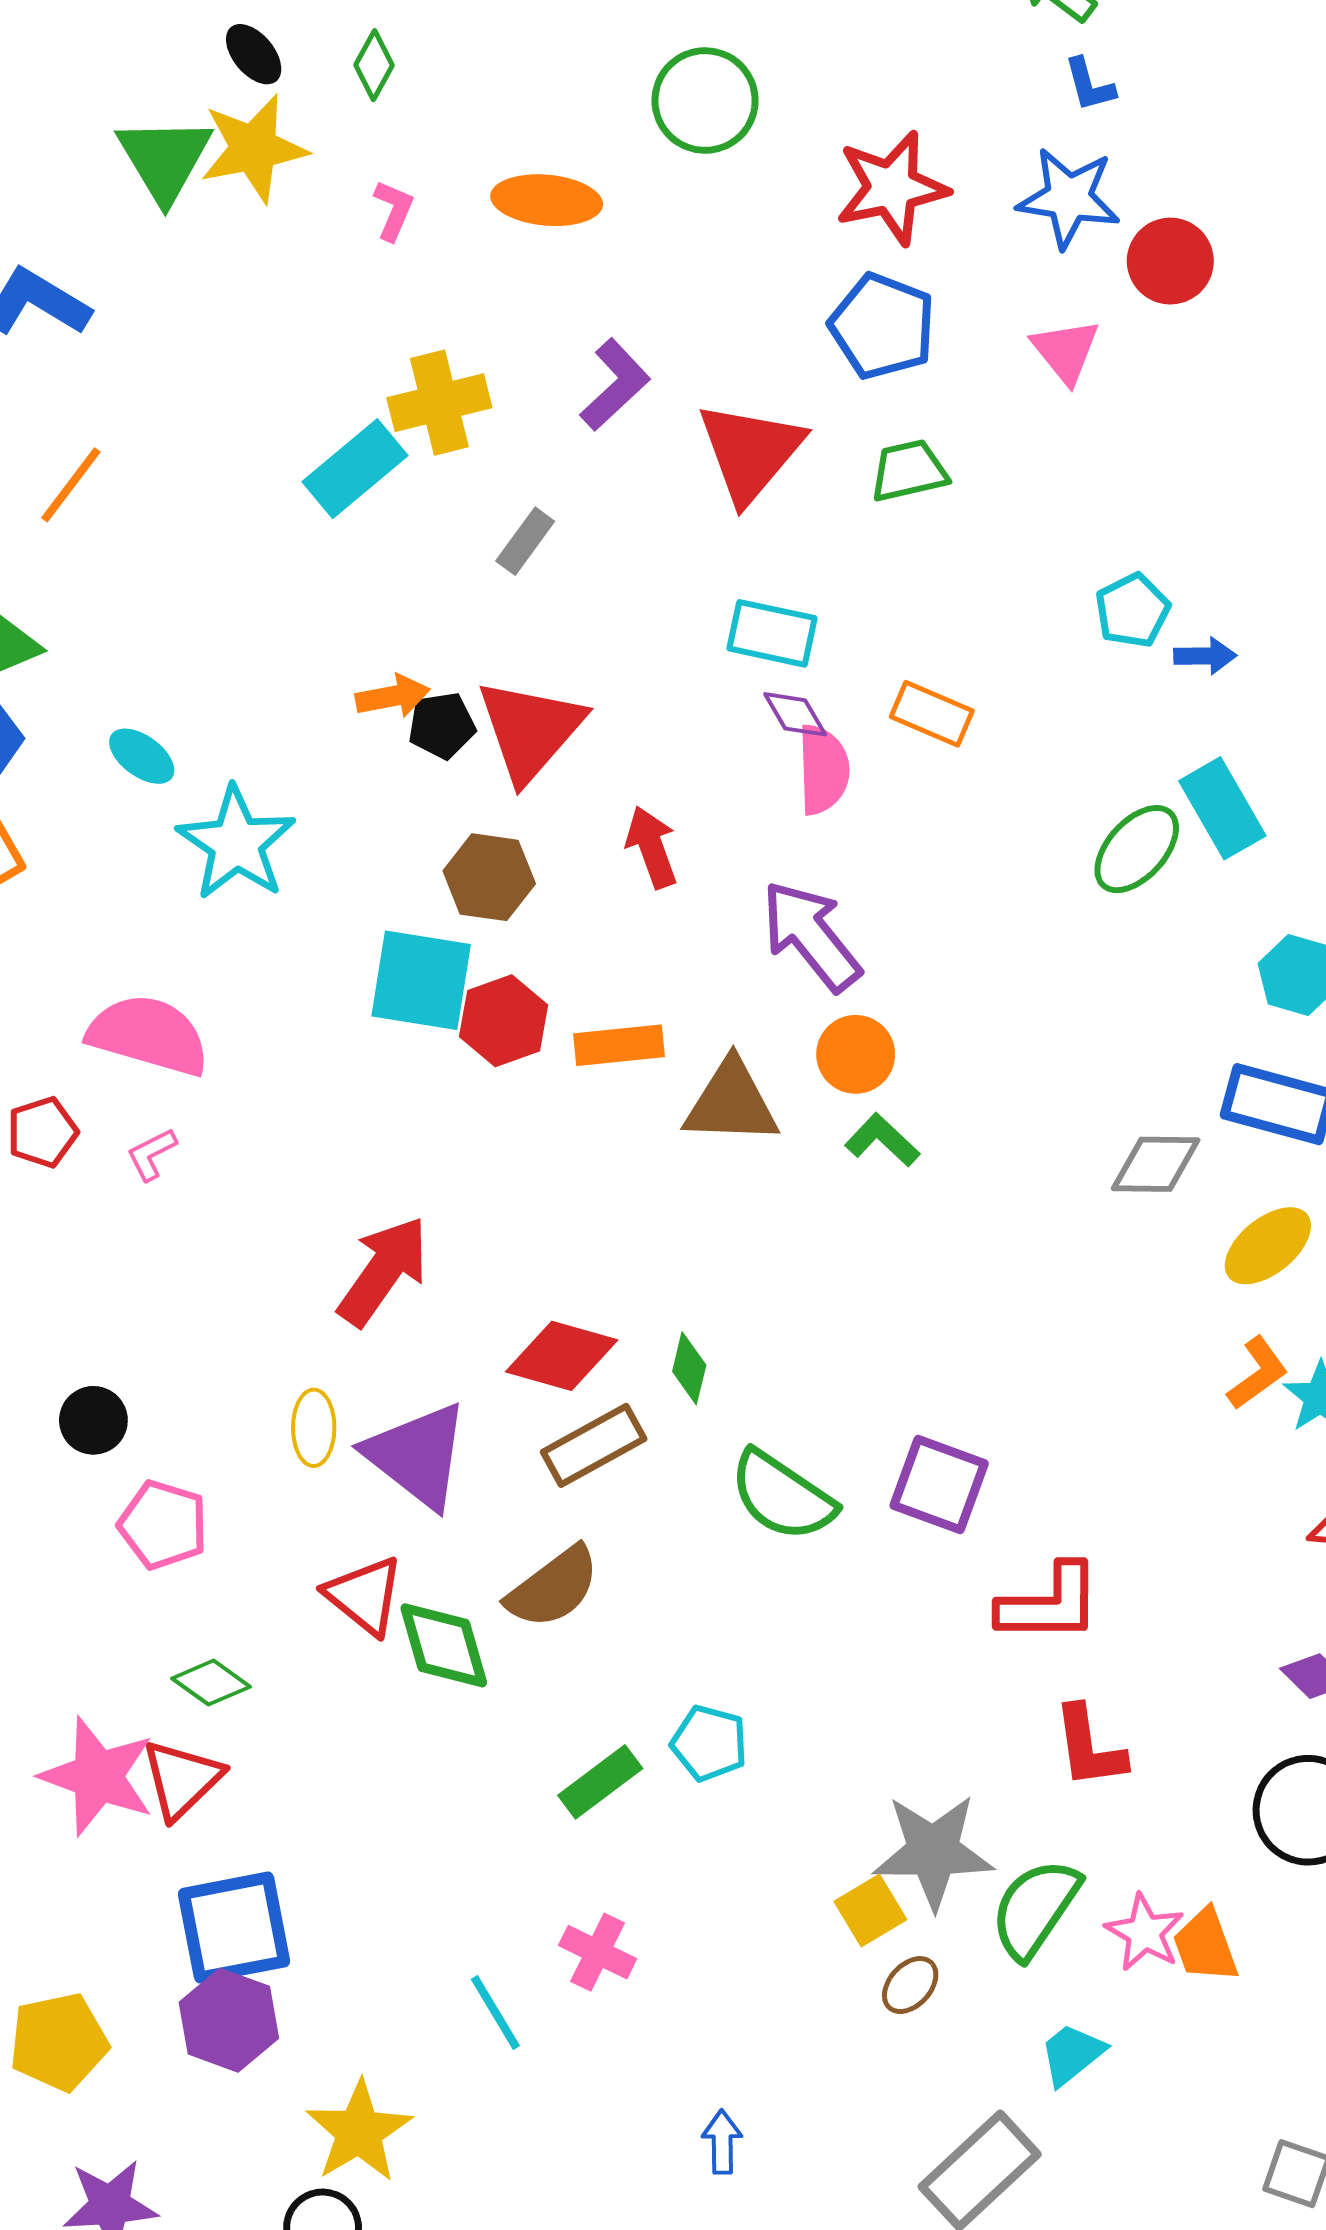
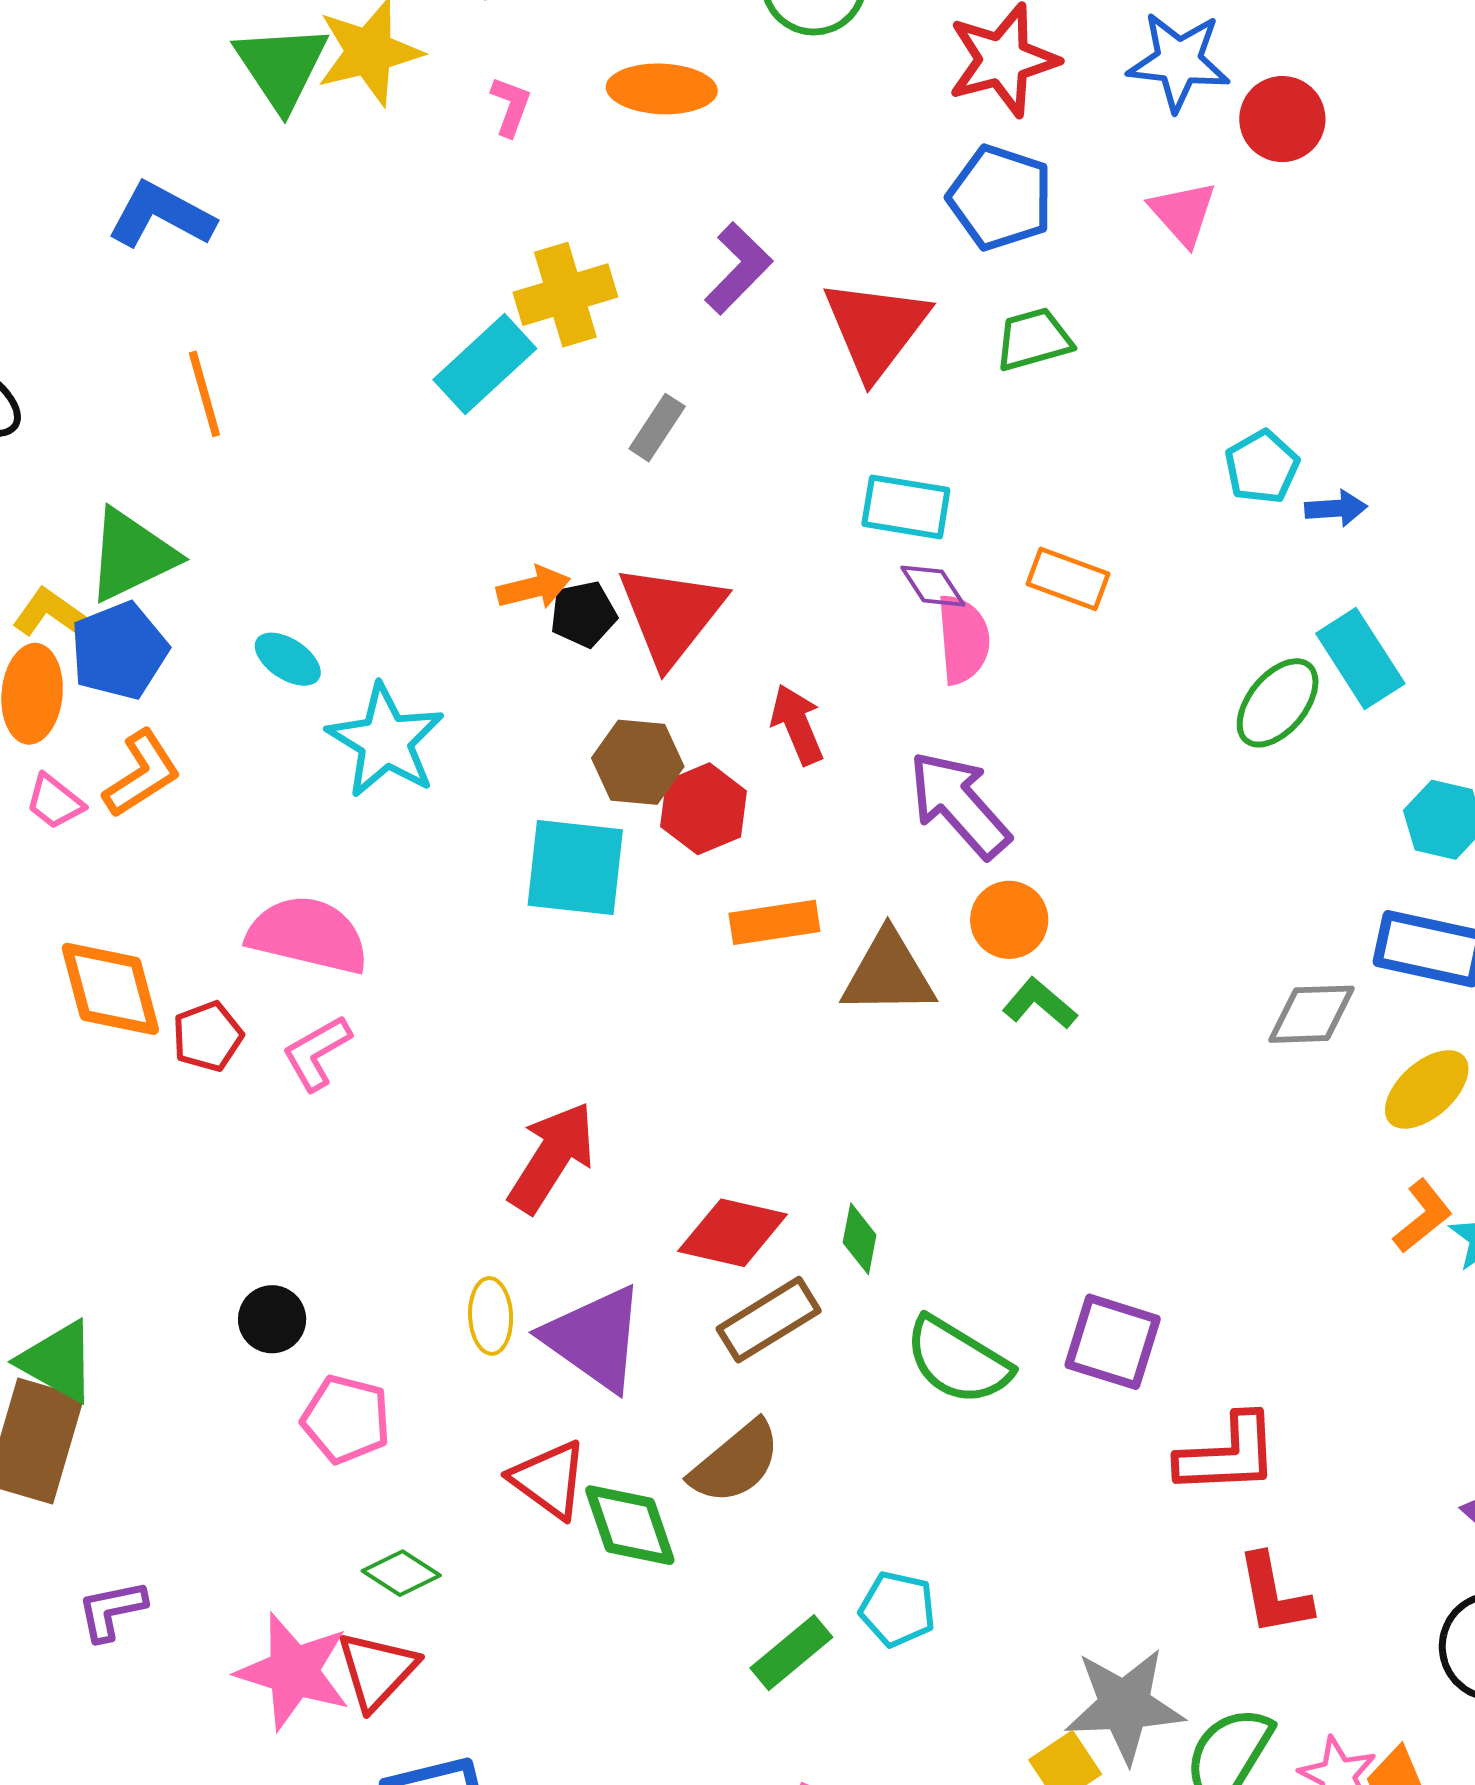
orange line: (71, 485) -> (204, 394), turned -50
red hexagon: (504, 1021) -> (704, 809), moved
pink L-shape: (152, 1154) -> (317, 1053), size x1.4

